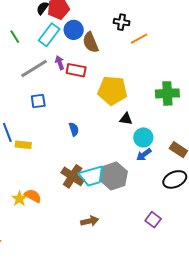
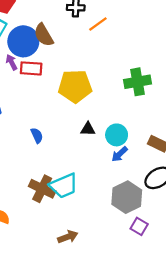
blue circle: (74, 30) -> (23, 41), moved, size x1.4
black triangle: (126, 119) -> (88, 129), moved
gray hexagon: (114, 176) -> (127, 197), moved

